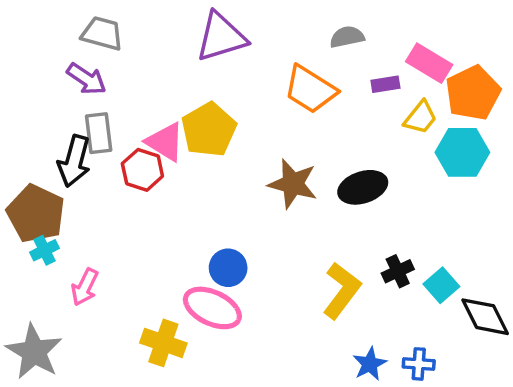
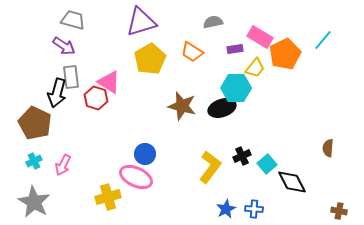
orange trapezoid: (310, 89) -> (192, 52), size x0.7
yellow pentagon: (209, 130) -> (150, 59), moved
cyan hexagon: (462, 152) -> (236, 88), moved
cyan cross: (45, 250) -> (34, 161), moved
yellow cross: (163, 343) -> (108, 197), turned -35

